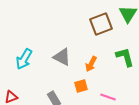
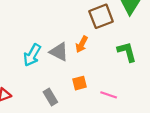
cyan arrow: (24, 59) -> (32, 55), moved
orange arrow: (91, 64) -> (82, 44), moved

